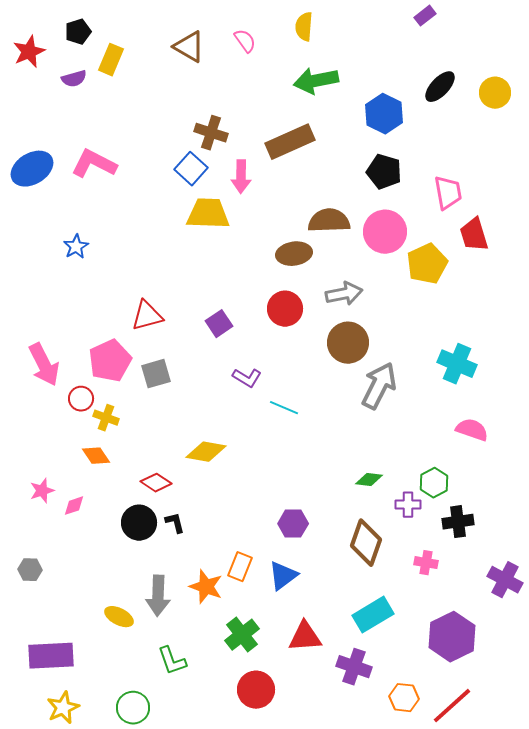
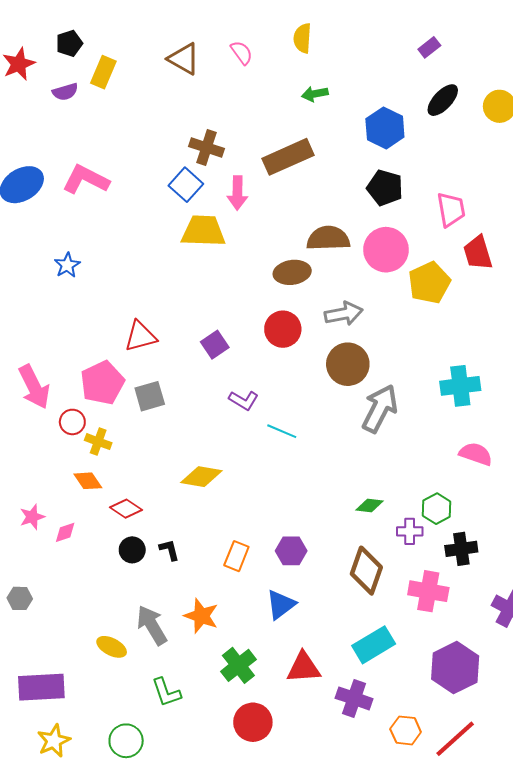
purple rectangle: (425, 16) -> (429, 47), moved
green arrow: (316, 81) -> (315, 94), size x0.6
cyan cross: (457, 364) -> (460, 386), turned -30
red diamond: (156, 483) -> (126, 509), moved
black circle: (139, 523) -> (132, 550), size x0.7
pink cross: (426, 563) -> (428, 591), size x1.6
orange rectangle: (240, 567) -> (236, 556), moved
gray arrow: (158, 596) -> (152, 625), turned 147

